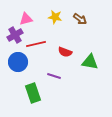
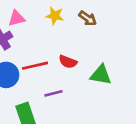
red line: (36, 44) -> (35, 66), moved
purple line: (54, 76) -> (53, 93), turned -32

